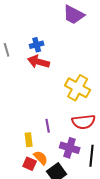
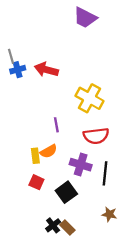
blue cross: (37, 45) -> (18, 70), moved
purple line: (48, 126) -> (56, 125), moved
orange semicircle: (41, 158) -> (49, 151), moved, turned 105

